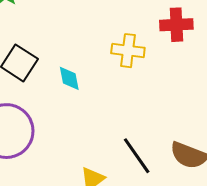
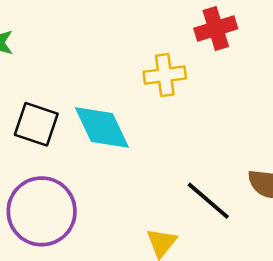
cyan diamond: (69, 78) -> (102, 127), size x1.8

